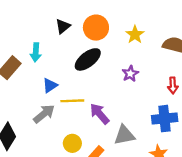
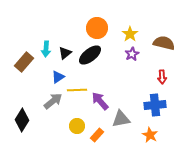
black triangle: (63, 26) -> (65, 53), moved
purple star: (130, 74) -> (132, 54), moved

